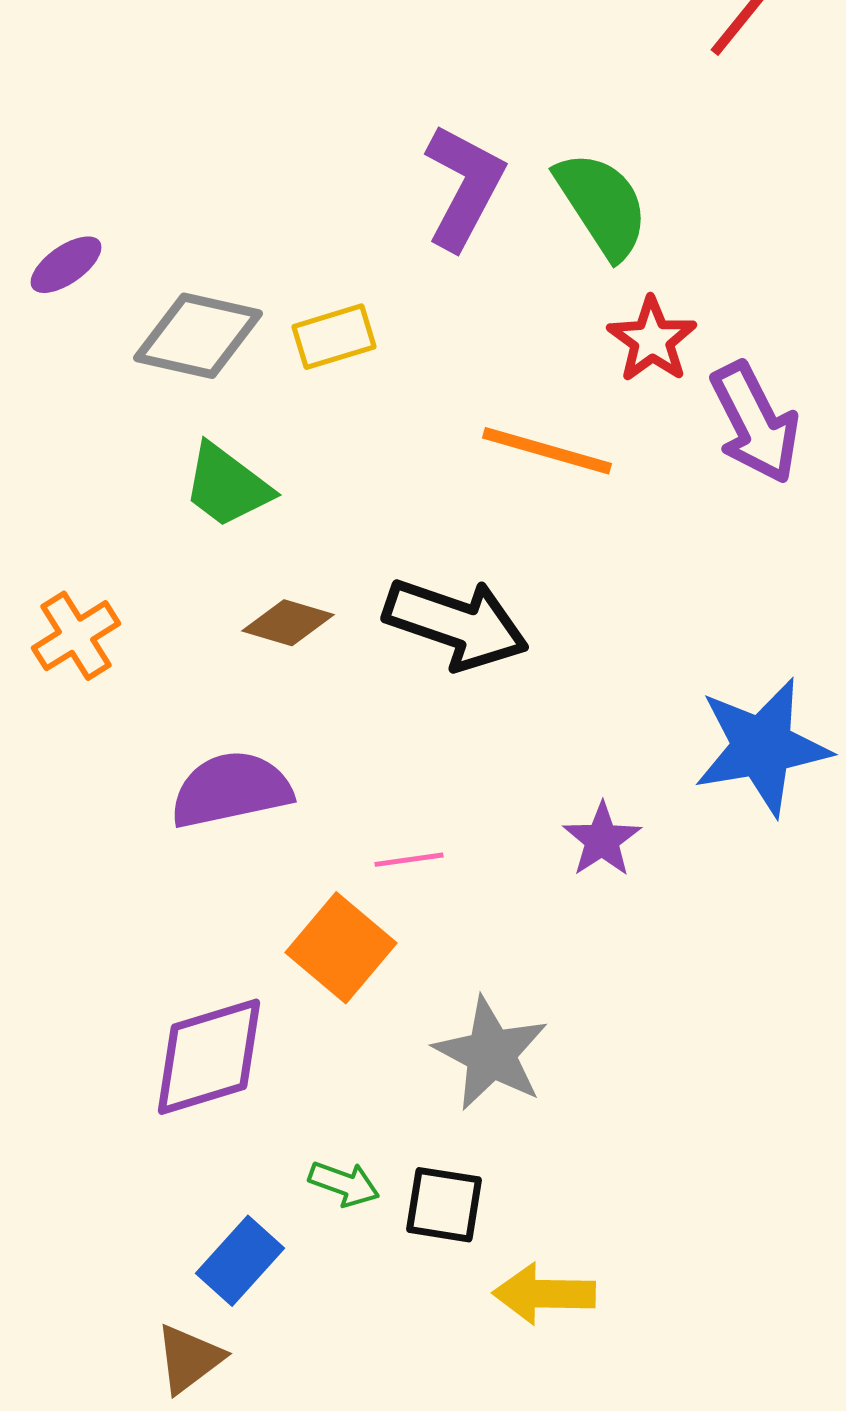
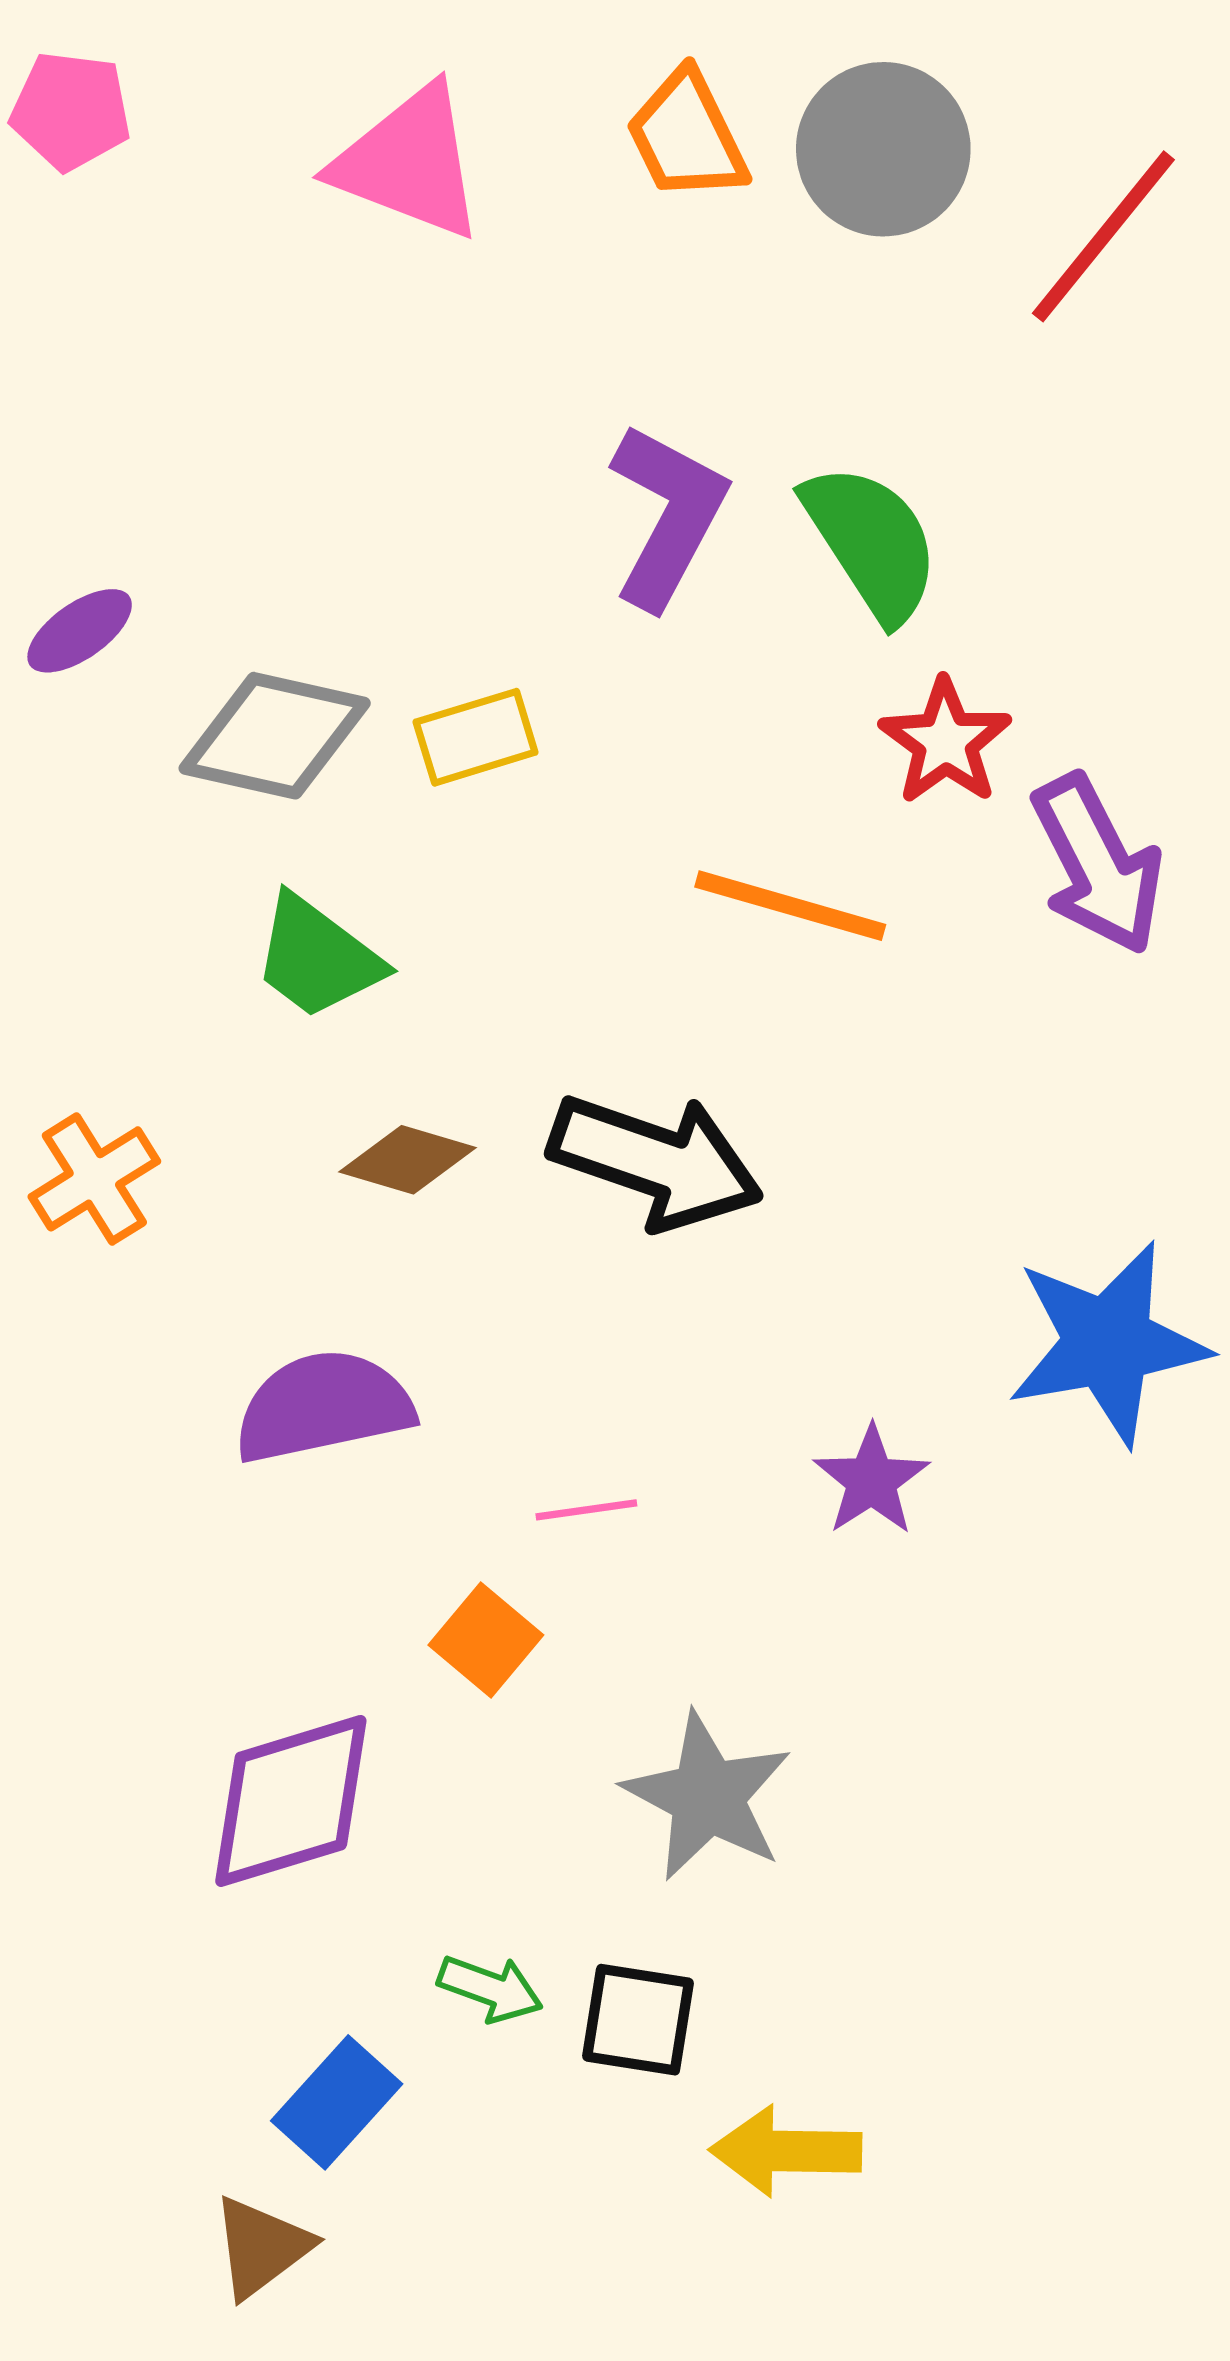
orange square: (341, 948) -> (486, 1640), size x0.7

